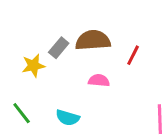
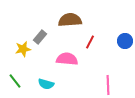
brown semicircle: (93, 40) -> (70, 20), moved
pink semicircle: (99, 80) -> (67, 59), size x1.5

